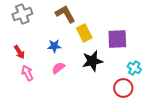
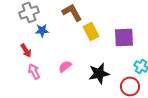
blue star: (54, 46) -> (42, 30), moved
black star: (92, 61) -> (99, 73), moved

